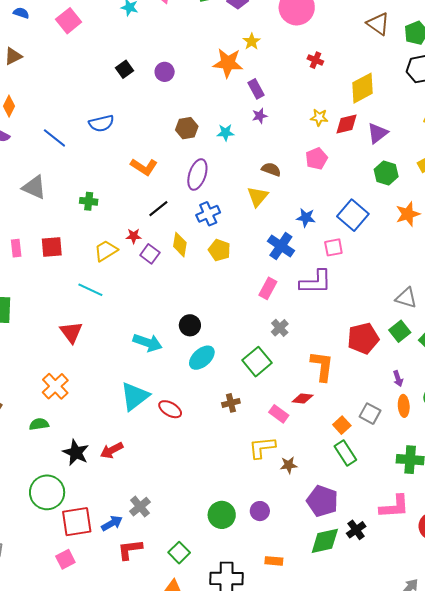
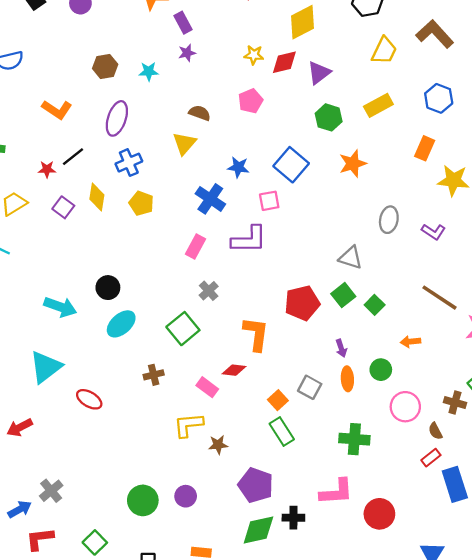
red star: (134, 236) -> (47, 169), moved
red ellipse: (170, 409) -> (89, 399), moved
black cross: (356, 530) -> (293, 518), turned 36

